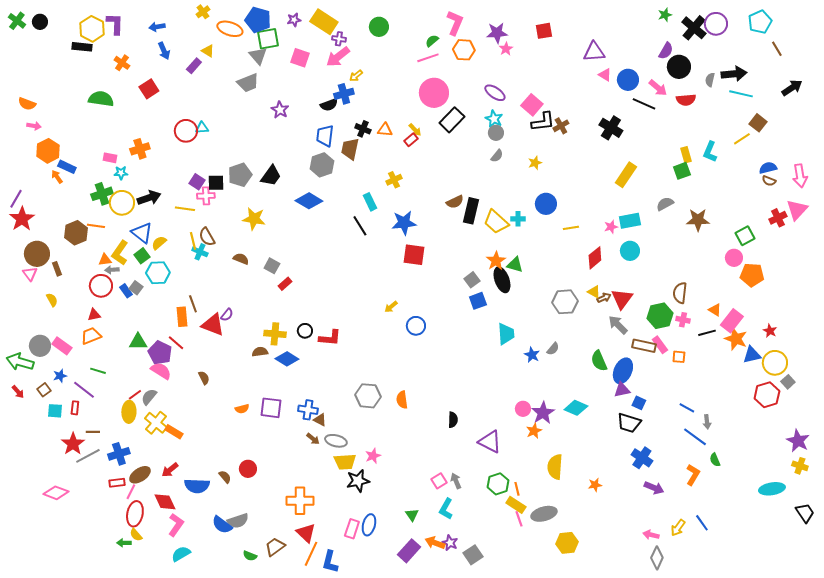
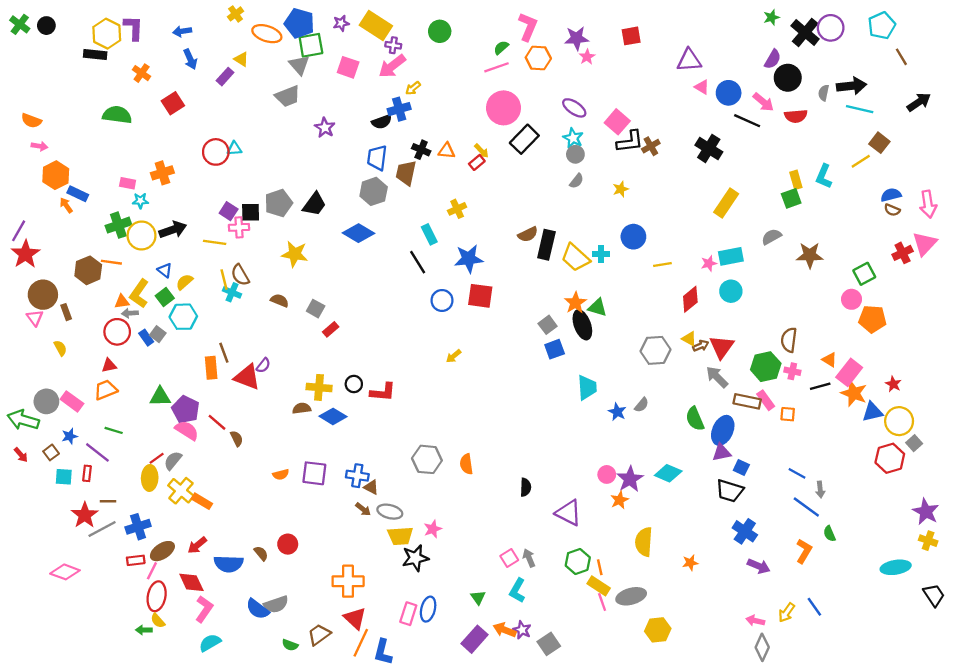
blue triangle: (142, 233) -> (165, 270), size x0.6
blue circle: (416, 326) -> (442, 300), moved
red line: (176, 343) -> (217, 422), moved

